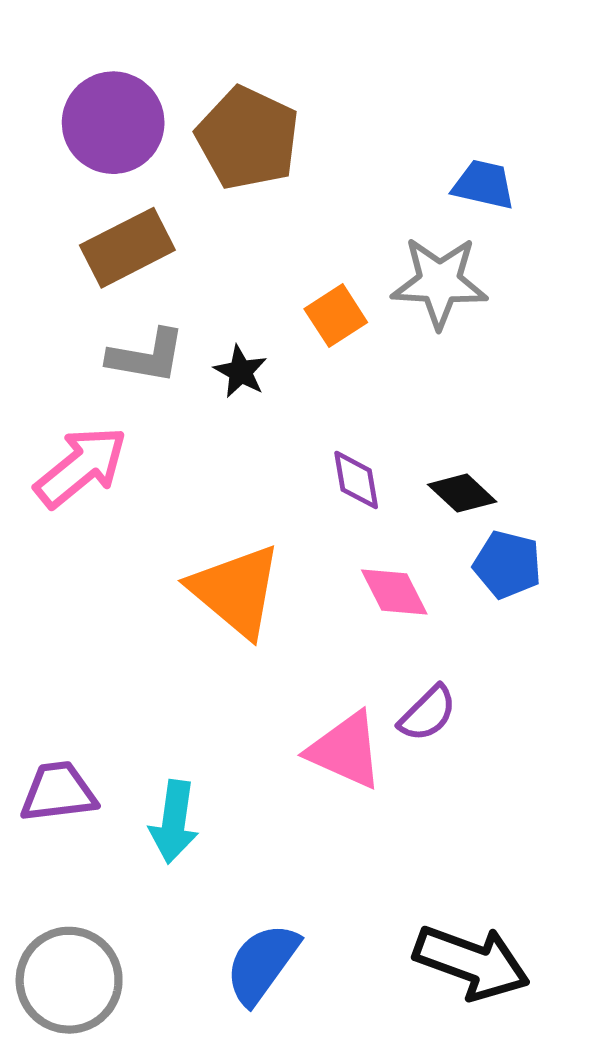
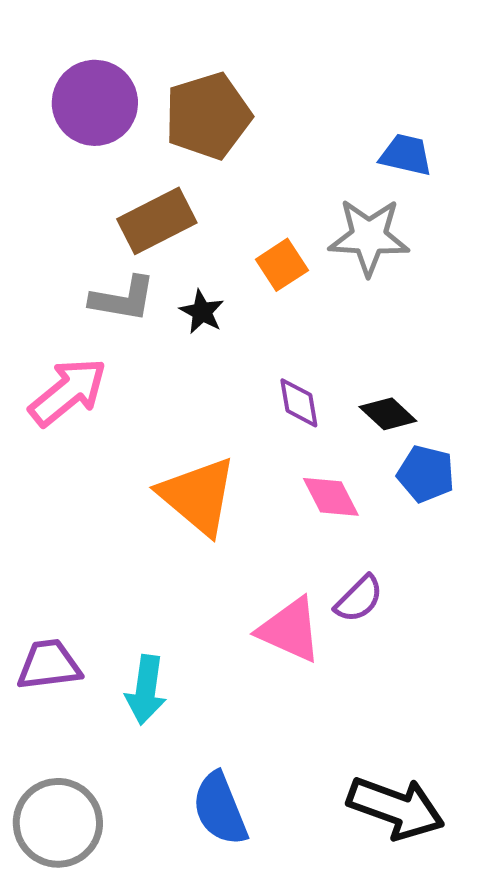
brown pentagon: (248, 138) -> (208, 116), turned 30
brown rectangle: (127, 248) -> (157, 221), moved
blue semicircle: (262, 964) -> (220, 809), turned -58

